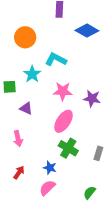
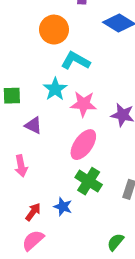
orange circle: (25, 37) -> (54, 30), moved
cyan star: (32, 74) -> (55, 89), moved
red arrow: (19, 173) -> (33, 212), moved
pink semicircle: (47, 188) -> (33, 240), moved

